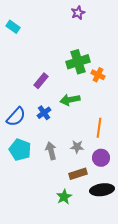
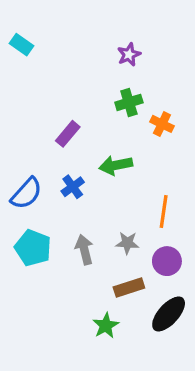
purple star: (78, 13) -> (129, 55), moved
green cross: (78, 62) -> (129, 102), size x0.7
black ellipse: (102, 190) -> (169, 314), turned -40

